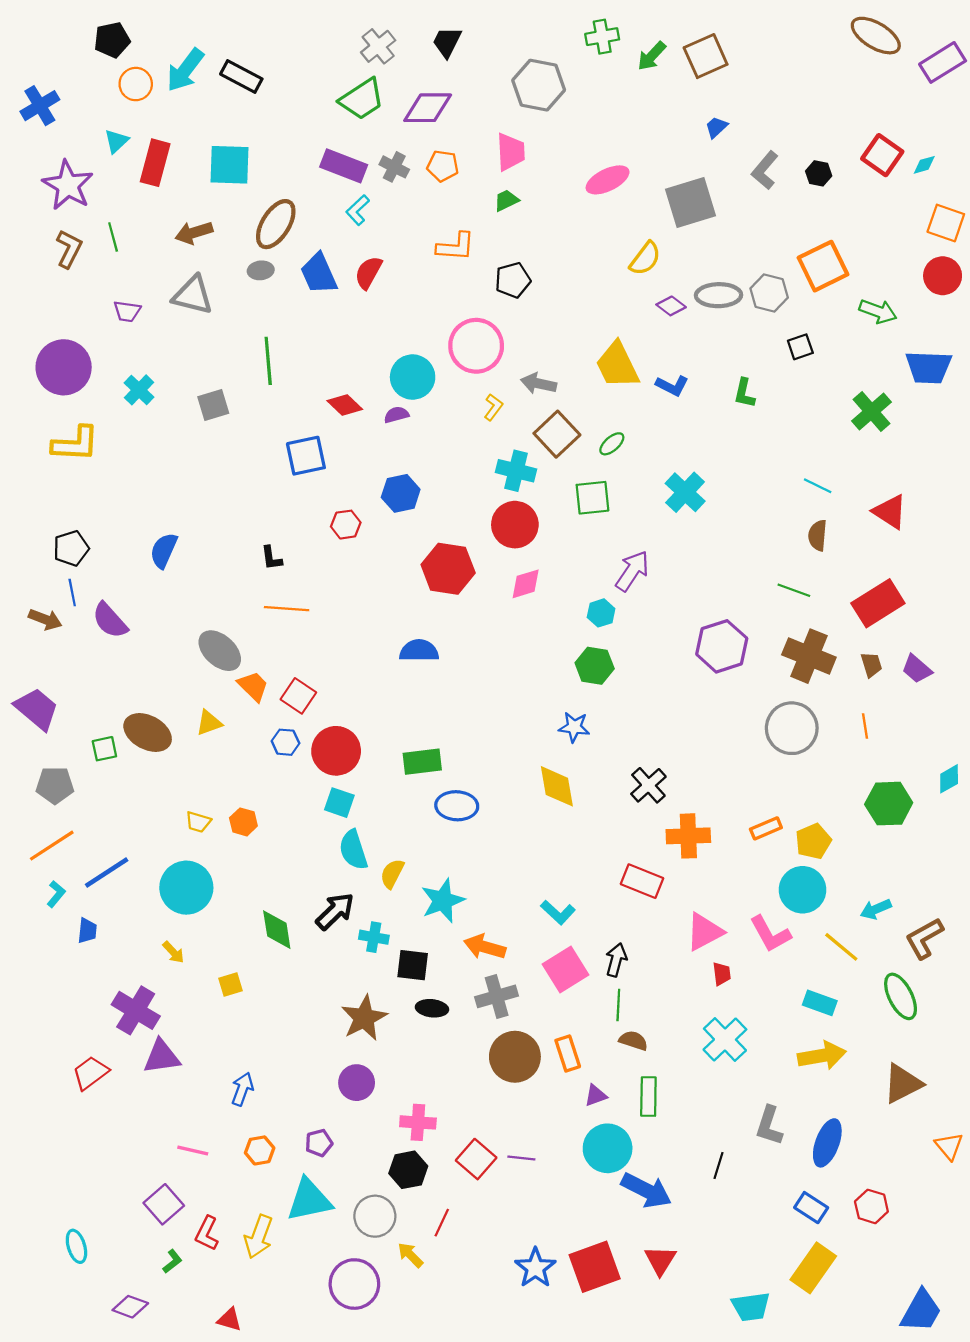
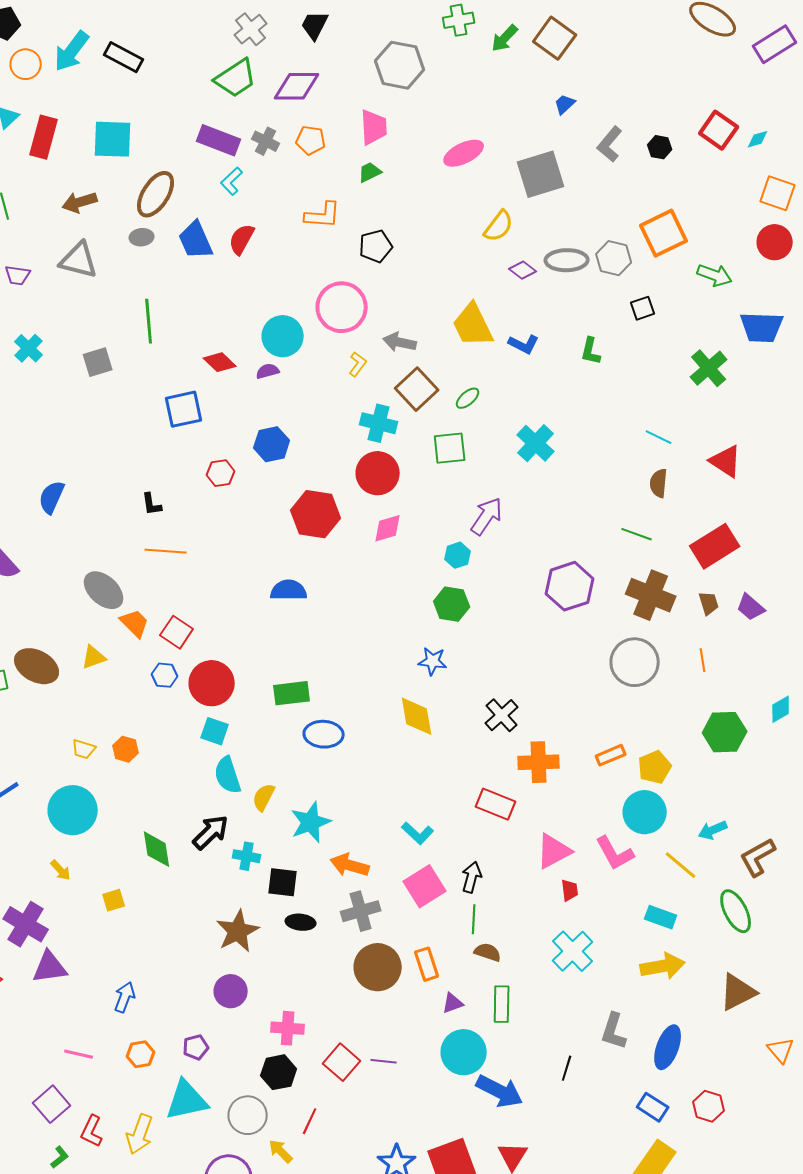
brown square: (706, 56) -> (555, 38), turned -30

